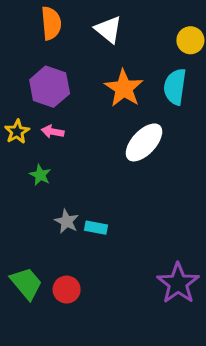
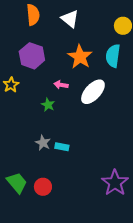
pink arrow: (53, 132) -> (61, 85), moved
green star: (40, 175) -> (48, 105), moved

